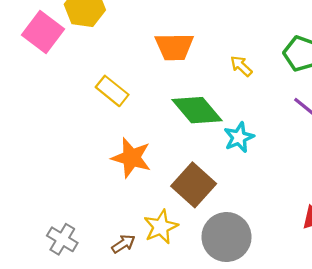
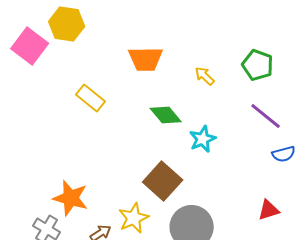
green diamond: (197, 110) -> (166, 115), size x0.7
orange star: (131, 158) -> (71, 198), moved

